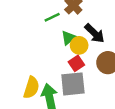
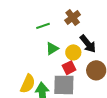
green line: (52, 17) -> (43, 26), moved
green triangle: (68, 38) -> (52, 49), moved

